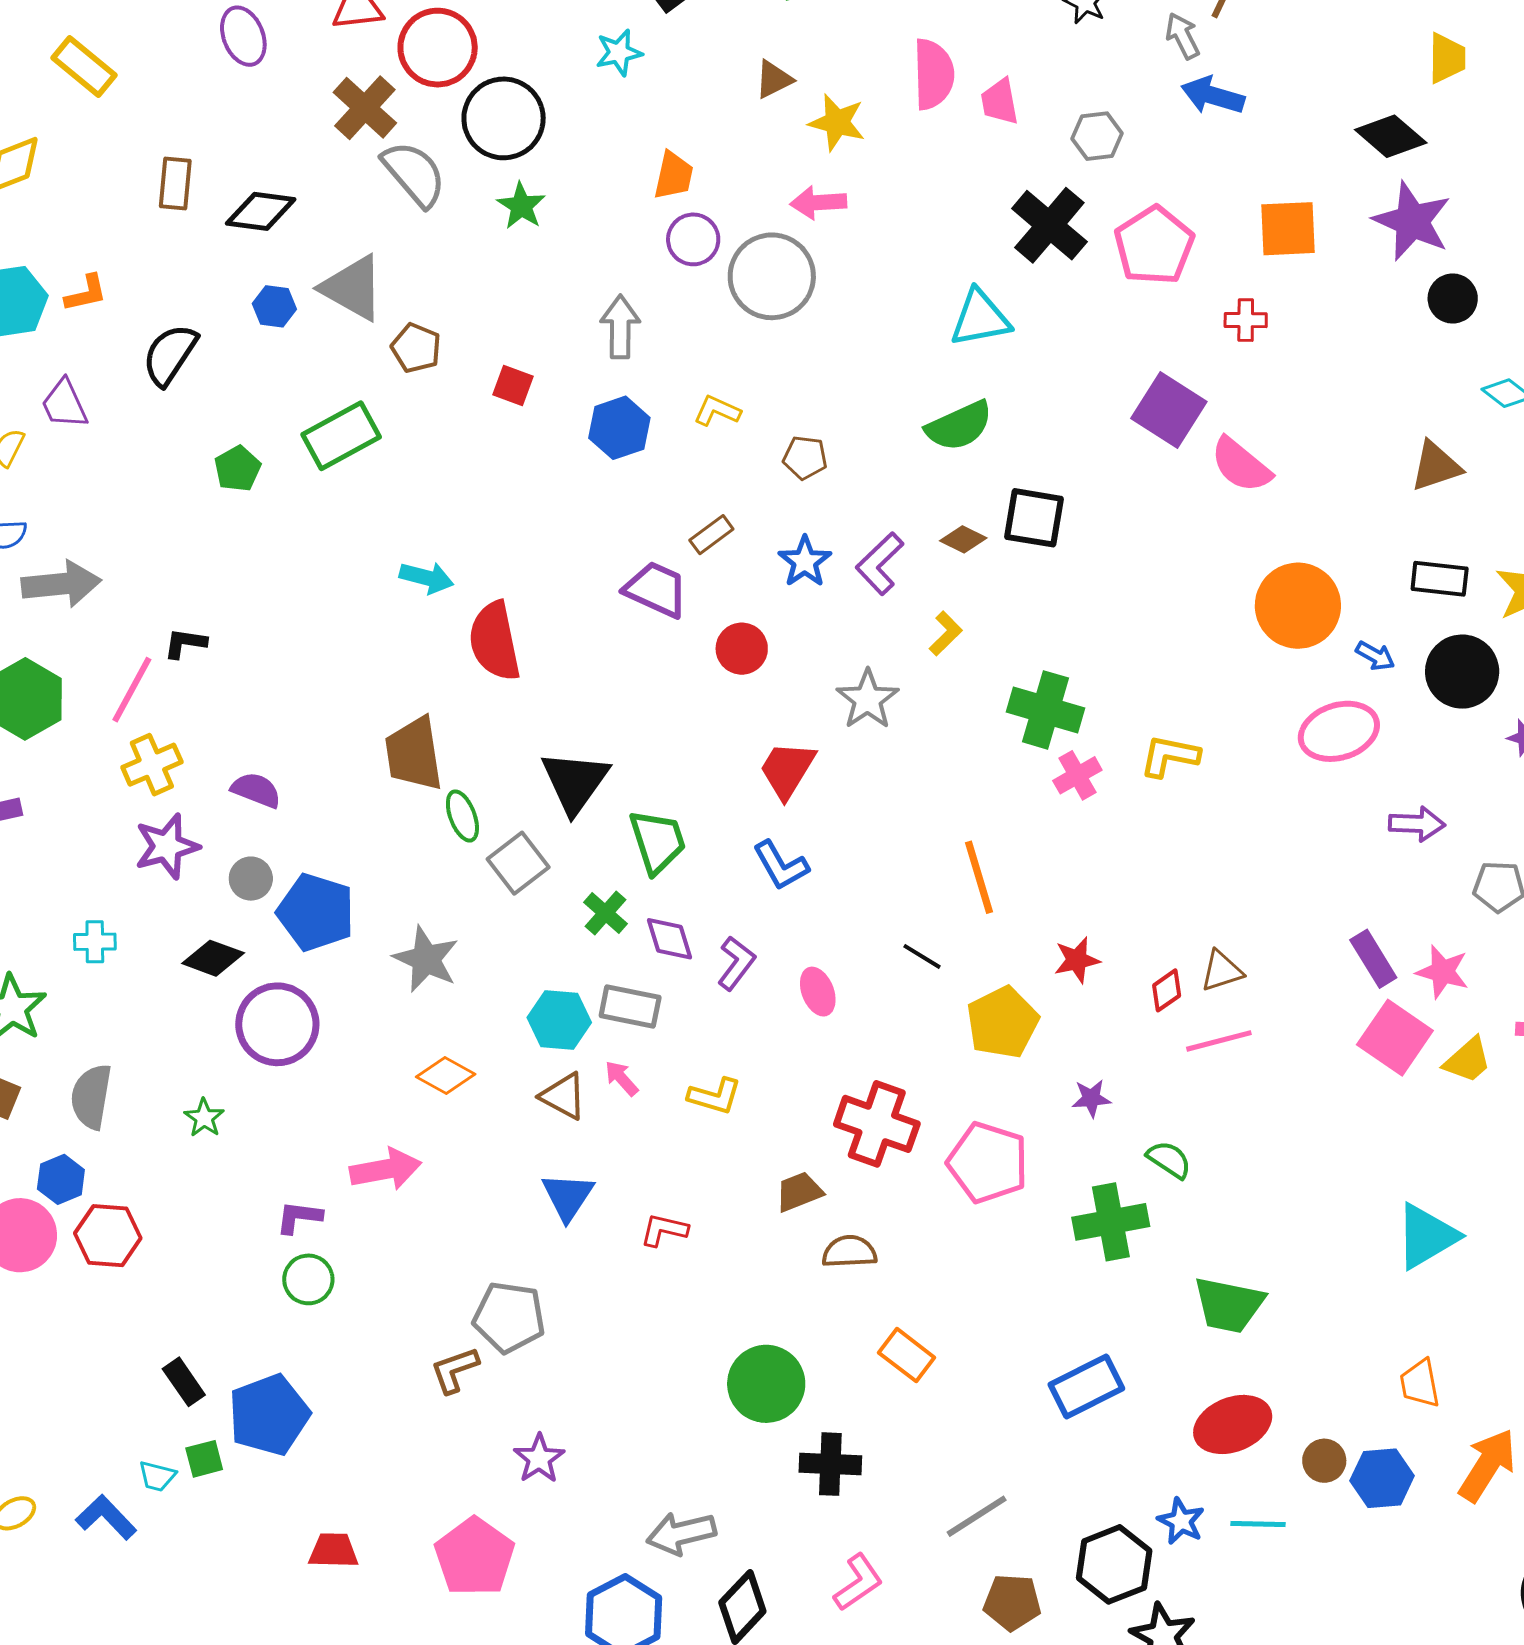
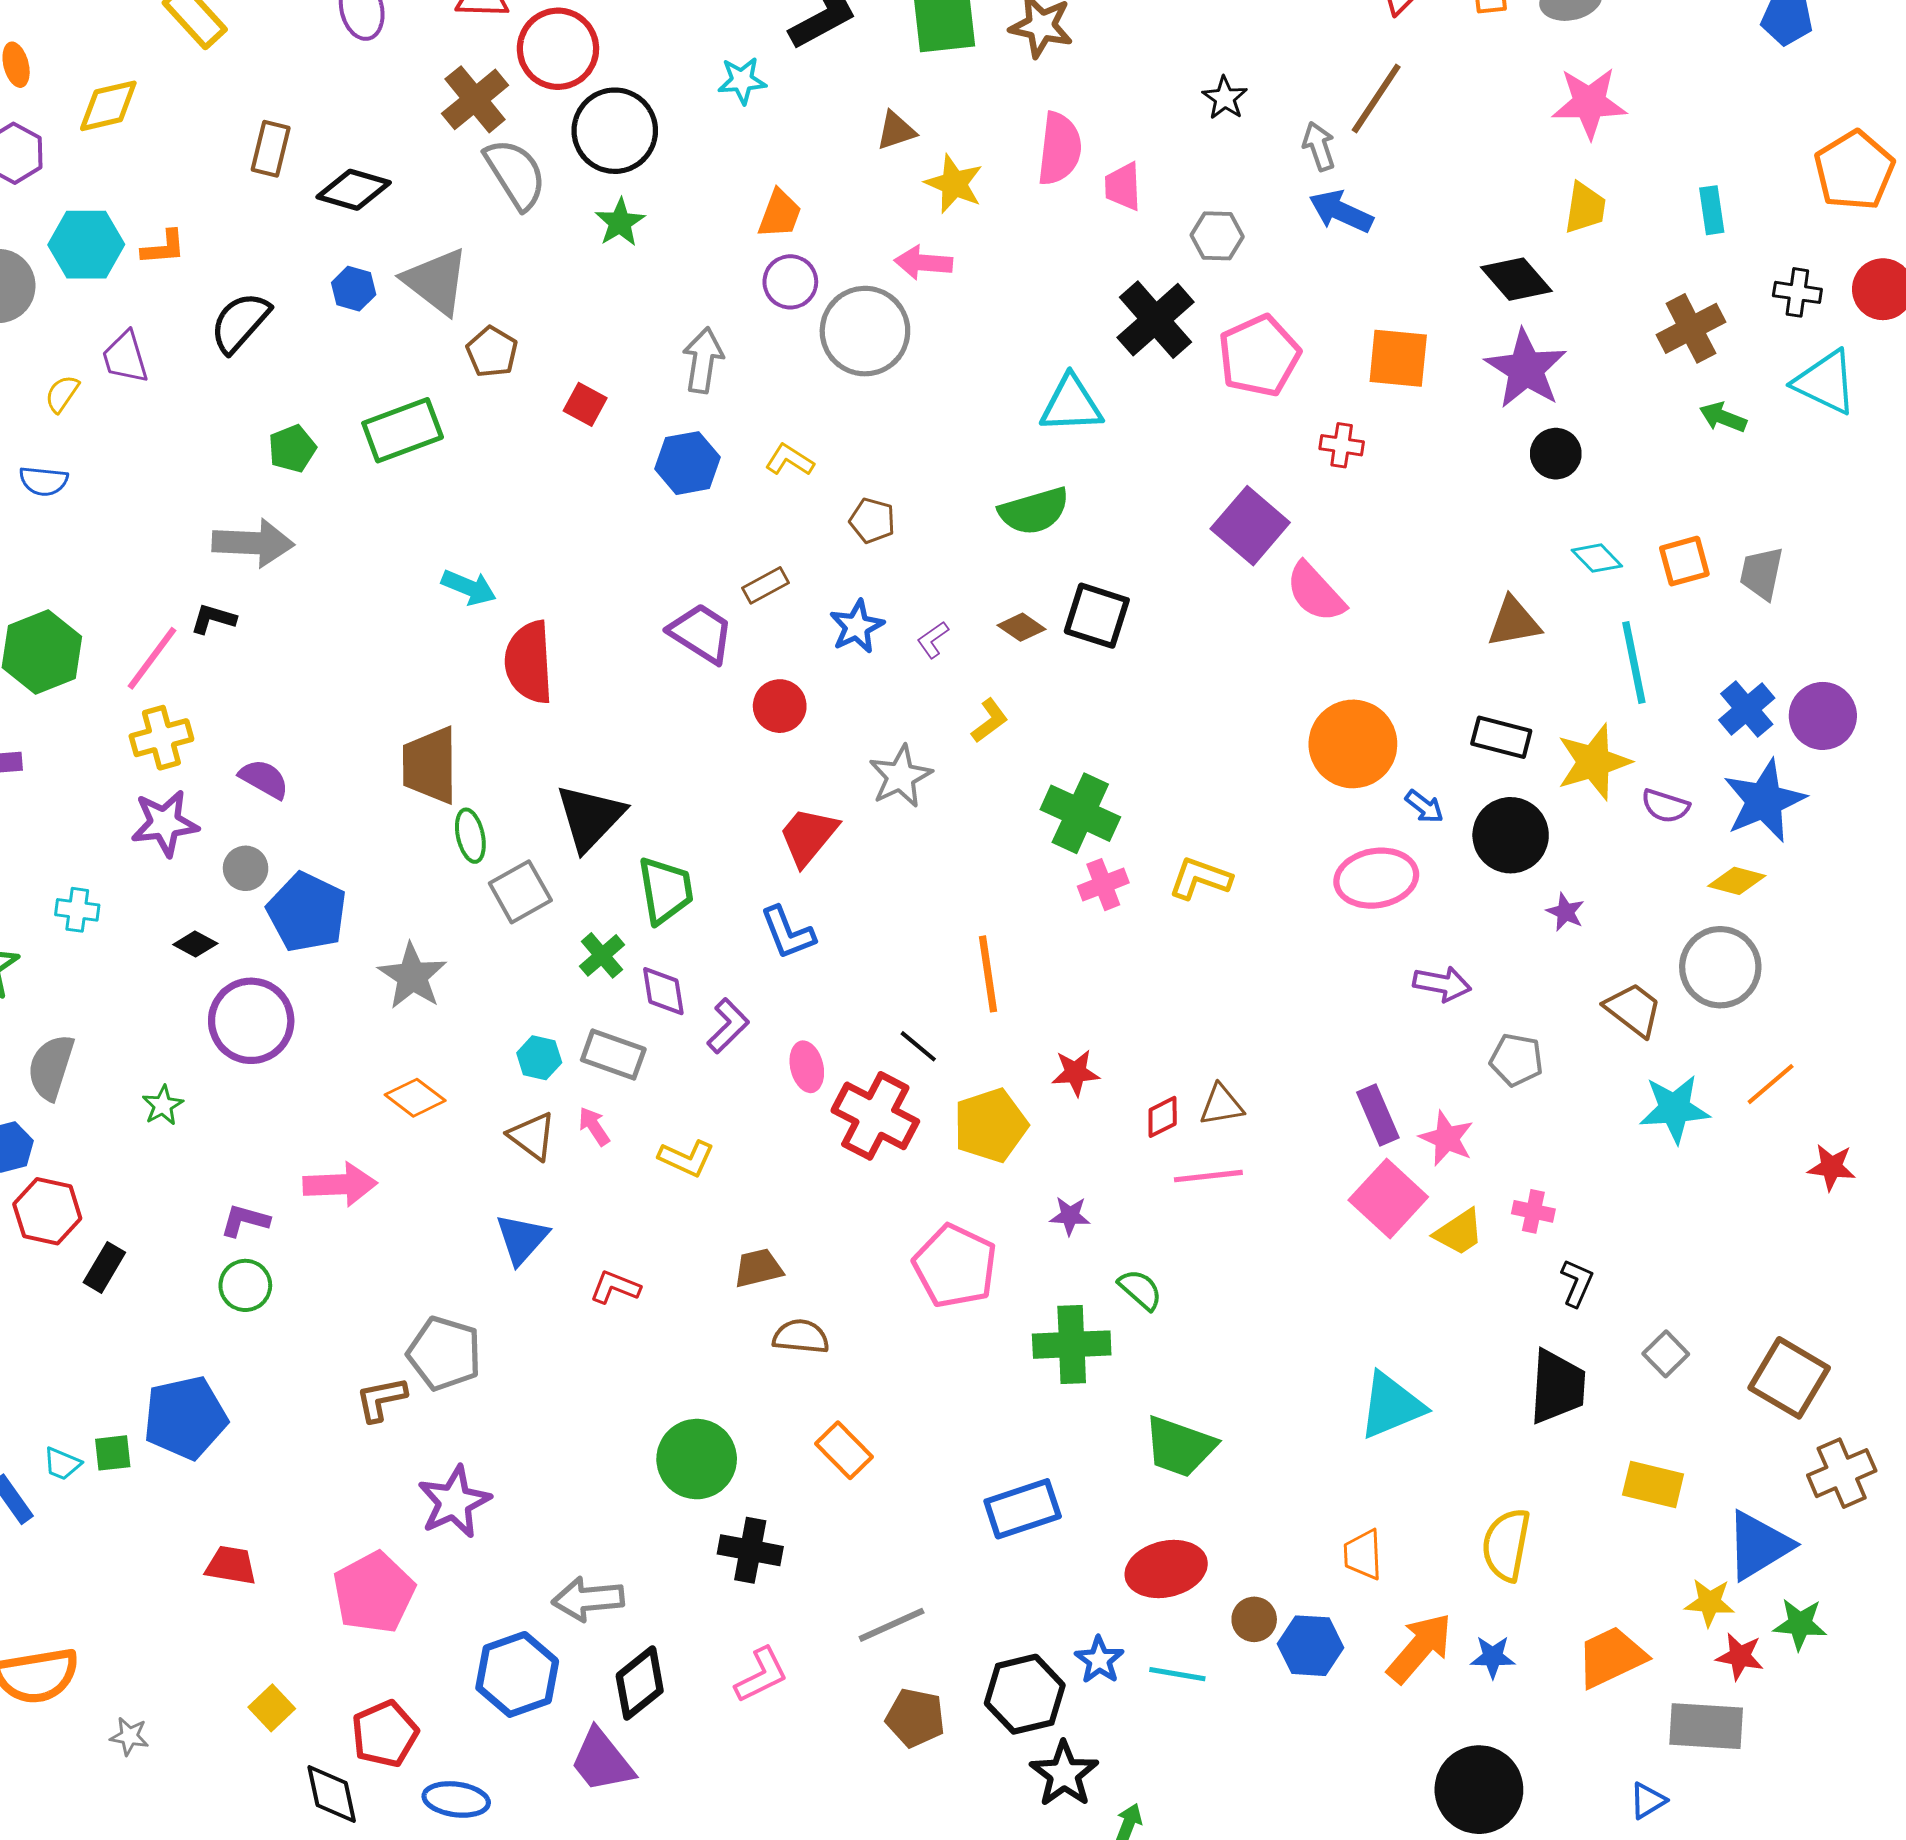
purple L-shape: (880, 564) -> (933, 640), size x0.6
gray arrow: (61, 584) -> (253, 543), moved
black diamond: (213, 958) -> (195, 944), size x0.7
cyan hexagon: (559, 1020) -> (539, 1058), size x0.7
red cross: (877, 1124) -> (875, 1116), moved
black rectangle: (184, 1382) -> (104, 1267), moved, turned 57
purple star: (539, 1459) -> (454, 1502), size x1.4

